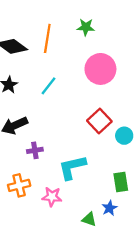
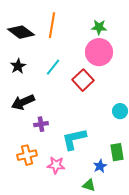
green star: (86, 27) -> (99, 27), moved
red square: (99, 121) -> (83, 80), moved
blue star: (110, 208) -> (100, 166), moved

